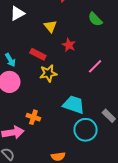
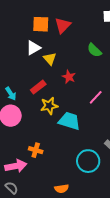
white triangle: (17, 13) -> (33, 48), moved
red rectangle: (38, 54) -> (38, 87), turned -63
cyan trapezoid: (74, 105) -> (69, 121), moved

